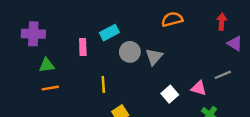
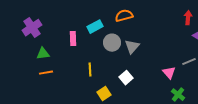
orange semicircle: (172, 19) -> (124, 16), moved
purple cross: (33, 34) -> (32, 28), turned -36
pink triangle: (199, 88) -> (169, 73), turned 32
white square: (170, 94) -> (126, 78), moved

